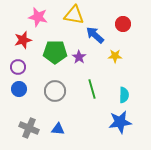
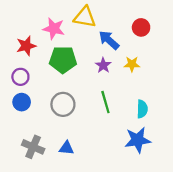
pink star: (38, 17) -> (54, 29), moved
purple star: (79, 57) -> (103, 65), moved

